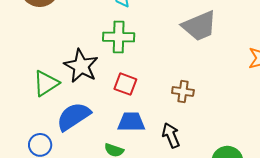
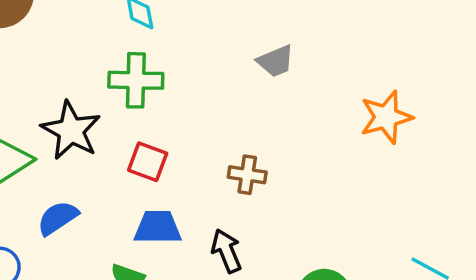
gray trapezoid: (199, 26) -> (276, 61), size x0.6
blue semicircle: (73, 116) -> (58, 218), size x0.7

